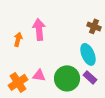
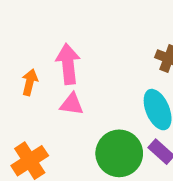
pink triangle: (39, 75) -> (72, 104), moved

